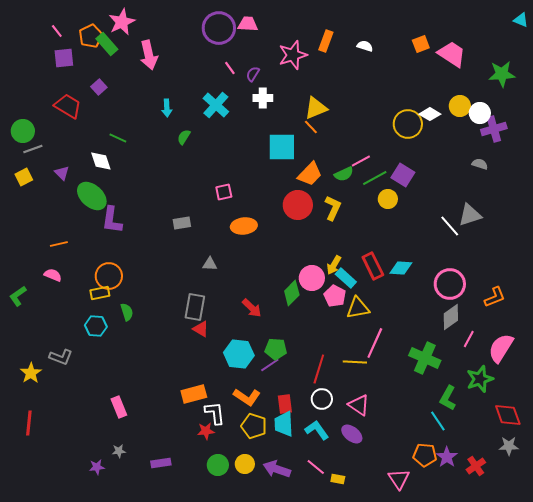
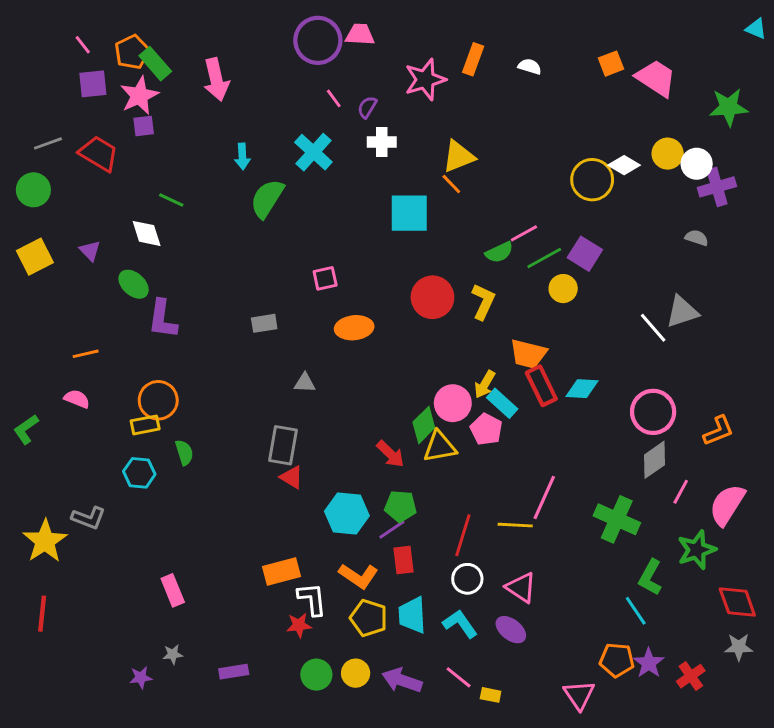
pink star: (122, 22) -> (139, 96), moved
purple square: (99, 87) -> (144, 126), turned 35
green semicircle: (184, 137) -> (267, 199), size x1.8
gray line: (33, 149) -> (48, 143), moved
orange trapezoid: (310, 174) -> (528, 354), moved, turned 60
yellow square: (24, 177) -> (35, 257), size x1.4
green ellipse: (92, 196) -> (134, 284), size x0.7
red arrow: (252, 308) -> (390, 454), moved
yellow triangle: (358, 308) -> (440, 447), moved
yellow star: (31, 373) -> (45, 541), size x1.4
red rectangle: (285, 404) -> (403, 560), moved

